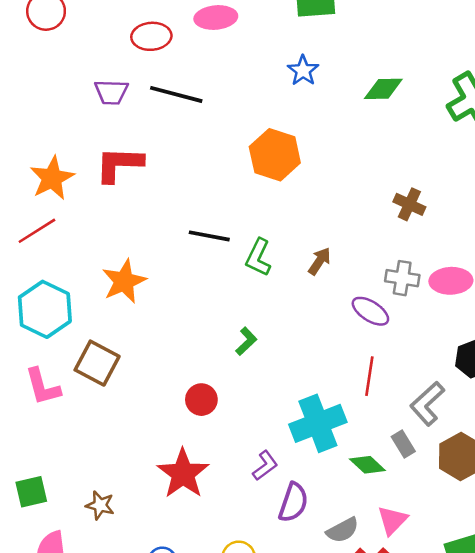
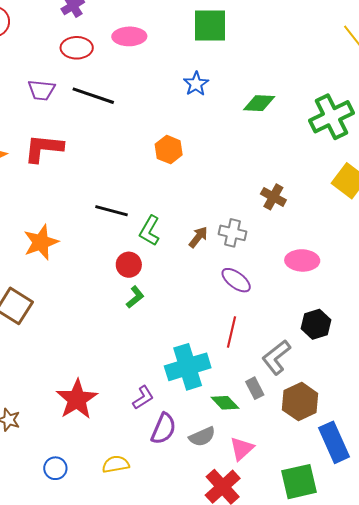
orange hexagon: (275, 155) -> (169, 150), size x0.7
gray cross: (402, 278) -> (233, 233), moved
red circle: (201, 400) -> (129, 265), moved
gray semicircle: (343, 530) -> (202, 437), moved

